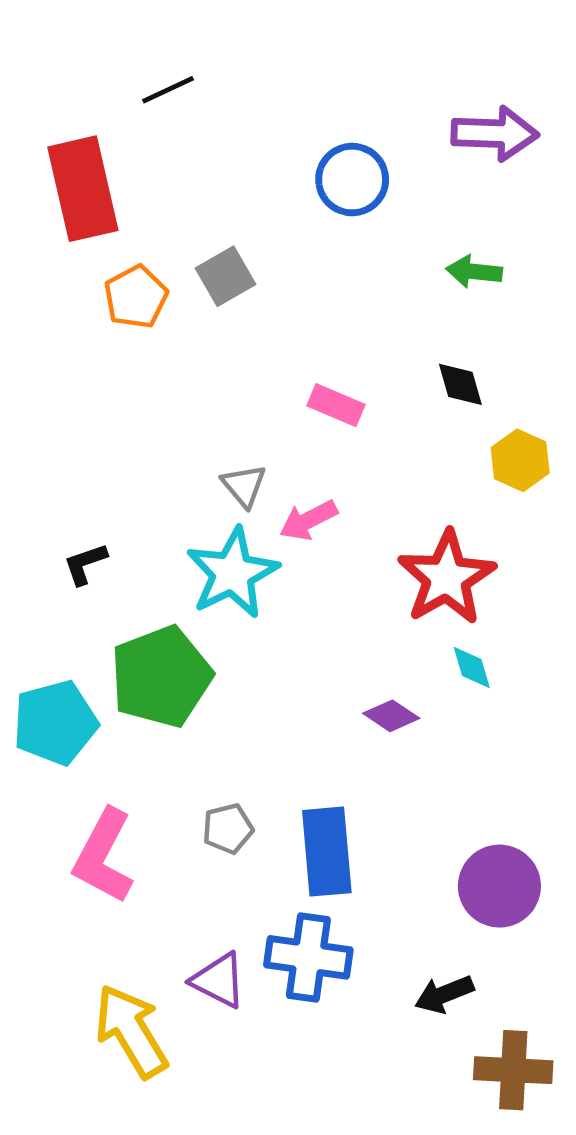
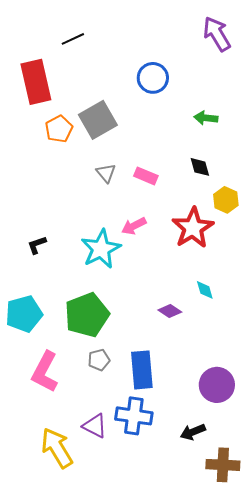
purple arrow: (495, 133) -> (217, 34), moved, turned -123
gray square: (226, 276) -> (98, 120), size x1.5
gray triangle: (244, 486) -> (106, 173), moved
red star: (446, 578) -> (193, 228), moved
green pentagon: (161, 677) -> (87, 315), moved

